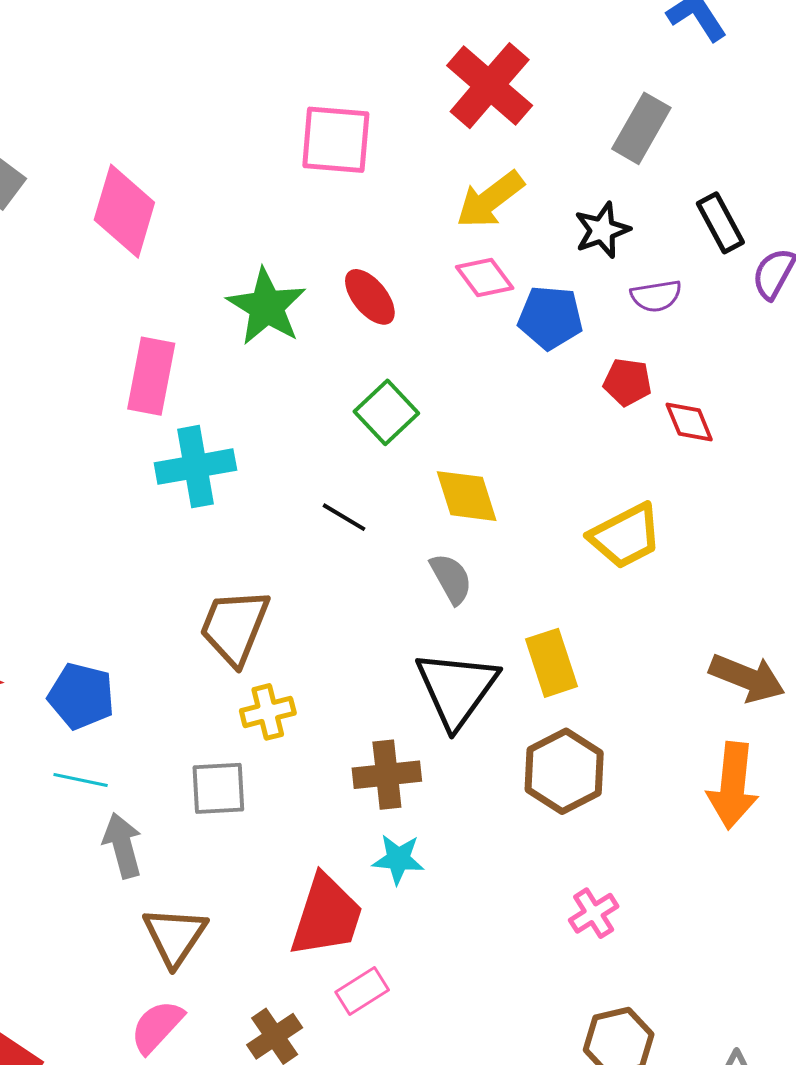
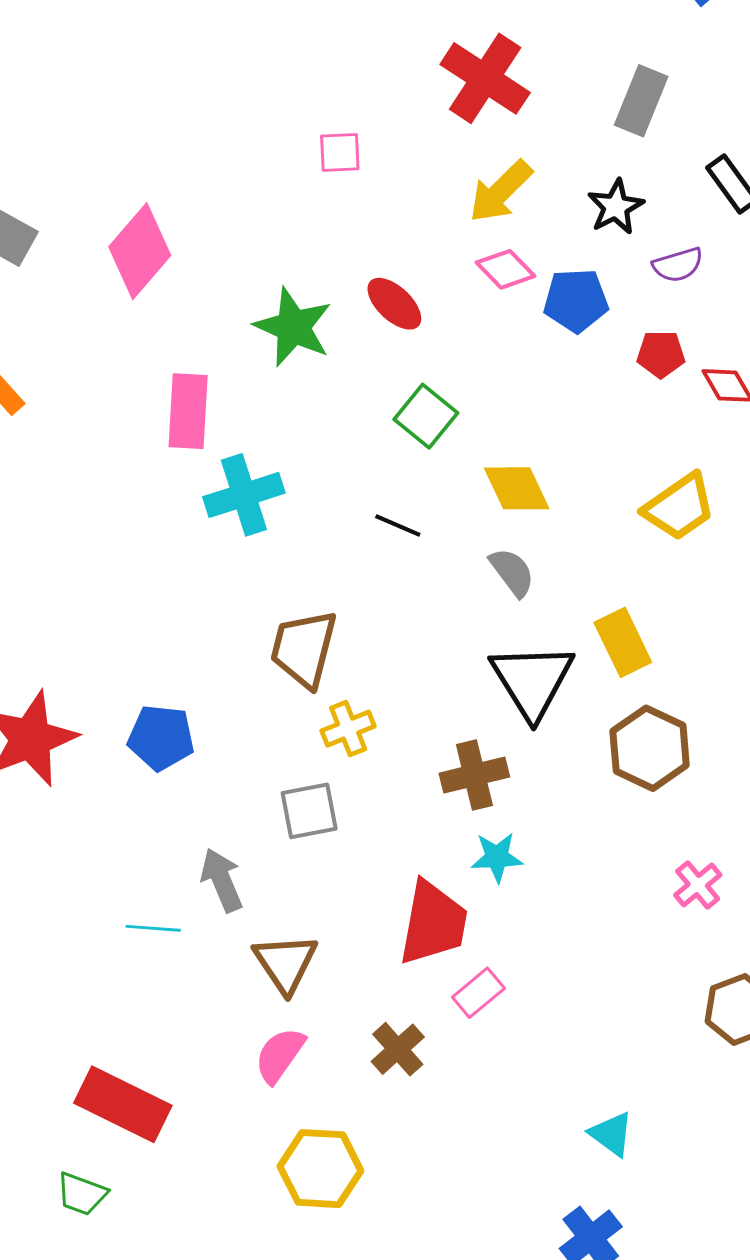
pink square: (336, 140) -> (340, 152), size x0.6
pink diamond: (124, 211) -> (140, 251), turned 32
cyan line: (81, 780) -> (153, 928), moved

